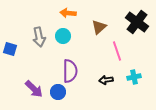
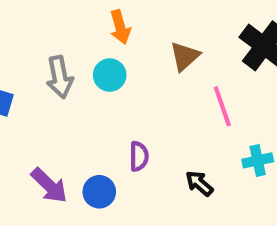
orange arrow: (68, 13) -> (120, 27), turned -112
purple semicircle: (70, 71) -> (139, 156), moved, size x0.6
black arrow: (106, 80) -> (199, 183), moved, turned 48

